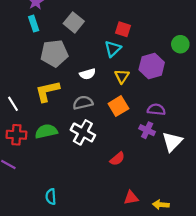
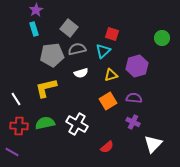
green circle: (180, 44) -> (162, 38), moved
yellow triangle: (122, 76) -> (111, 75), turned 40
gray semicircle: (83, 103) -> (77, 49), moved
purple semicircle: (156, 110) -> (134, 98), moved
white triangle: (172, 142) -> (153, 144), moved

